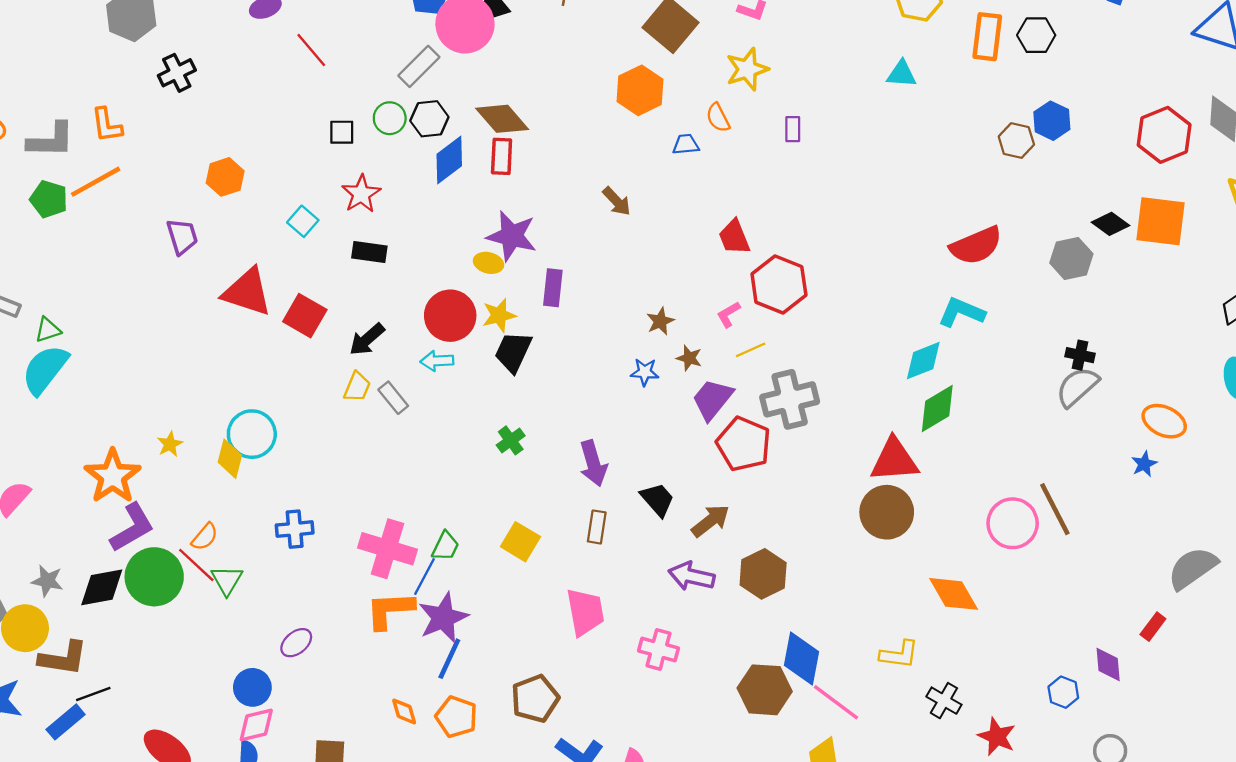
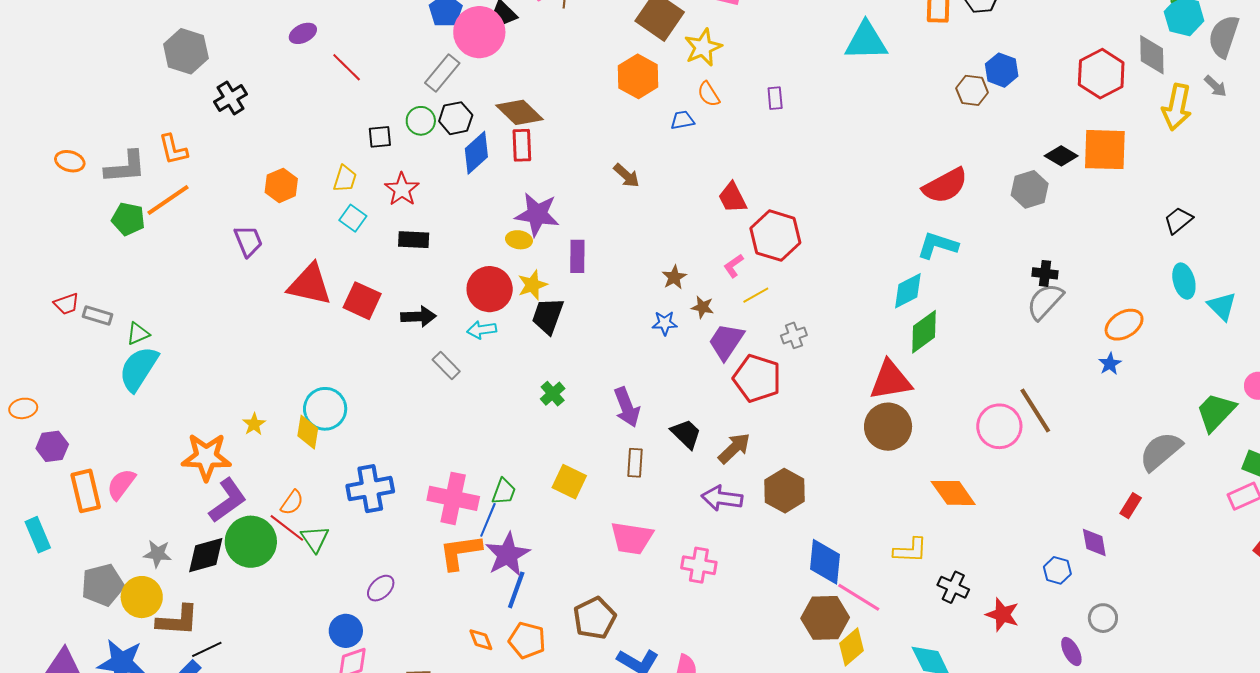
yellow star: (747, 69) -> (703, 47), moved
cyan triangle: (902, 74) -> (866, 41), size x1.6
black arrow: (367, 339) -> (418, 317), turned -136
yellow trapezoid: (357, 387) -> (345, 179), moved
gray cross: (790, 399) -> (794, 335), size x0.5
orange ellipse: (1164, 421) -> (1124, 325), turned -51
orange star: (113, 476) -> (206, 457), turned -30
blue cross: (295, 529) -> (370, 489), size x1.4
pink trapezoid: (585, 612) -> (632, 538), turned 114
brown hexagon: (765, 690) -> (825, 618), moved

